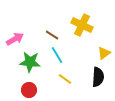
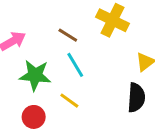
yellow line: (65, 79) -> (69, 101), moved

